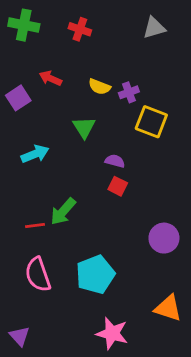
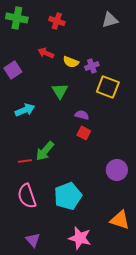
red arrow: (50, 78) -> (46, 53), moved
purple triangle: (20, 336) -> (33, 240), moved

